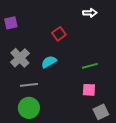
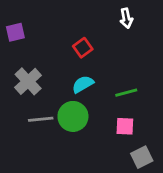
white arrow: (90, 13) -> (126, 18), turned 80
cyan semicircle: (49, 62) -> (83, 84), moved
green circle: (29, 108) -> (73, 116), moved

